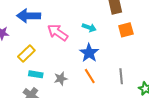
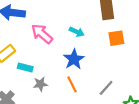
cyan rectangle: (36, 74) -> (25, 67), moved
gray line: (121, 76) -> (106, 88), turned 42

